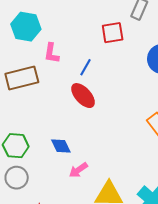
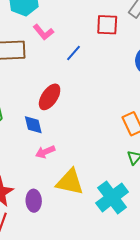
pink L-shape: (51, 53) -> (43, 32), turned -60
red ellipse: (83, 96) -> (50, 97), moved, turned 64

